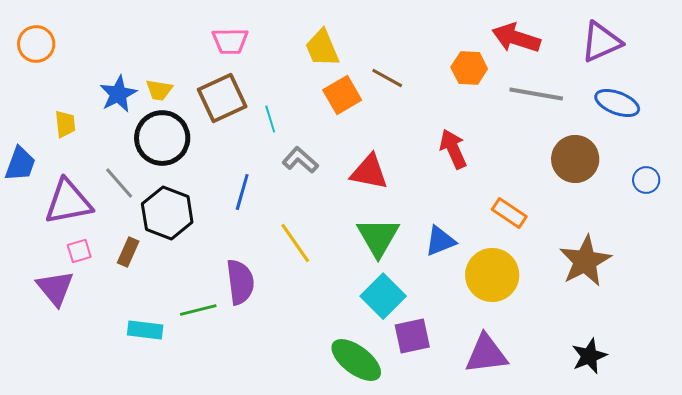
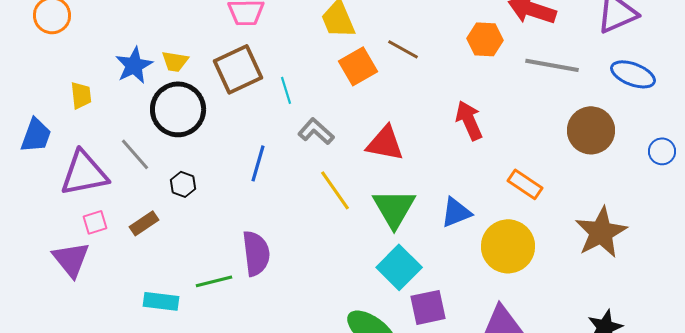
black hexagon: (167, 213) -> (183, 184), size x0.5
yellow line: (295, 243) -> (335, 190), moved
brown rectangle: (128, 252) -> (144, 223), turned 32

